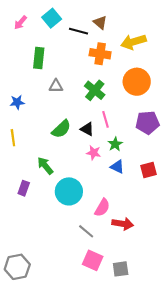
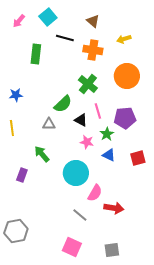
black line: (79, 31) -> (65, 38), moved
yellow arrow: (133, 42) -> (124, 39), size x0.6
gray triangle: (56, 86) -> (49, 124), moved
purple pentagon: (147, 123) -> (125, 118), moved
green semicircle: (61, 129) -> (63, 104), moved
cyan circle: (69, 191) -> (76, 173), moved
pink square: (93, 260) -> (72, 247), moved
gray hexagon: (17, 267) -> (16, 231), moved

